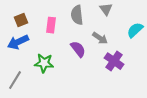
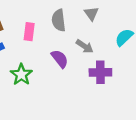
purple cross: (114, 61) -> (100, 72), turned -36
green star: (44, 63) -> (21, 75), turned 30

